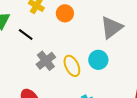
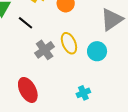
yellow ellipse: (72, 66) -> (69, 43), moved

